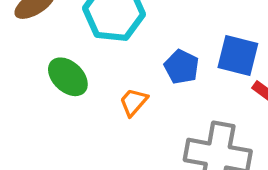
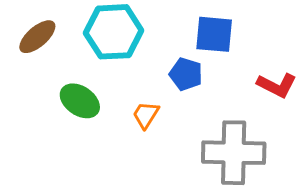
blue square: (238, 55) -> (214, 34), moved

